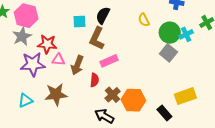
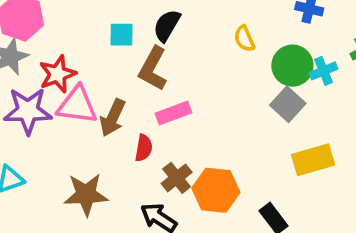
red star: (47, 44) -> (58, 74), turned -30
pink triangle: (58, 60) -> (77, 105), size x1.6
brown star: (56, 94) -> (86, 194), moved
yellow rectangle: (185, 96) -> (313, 160), moved

